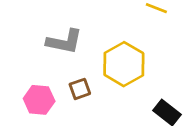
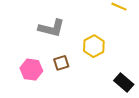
yellow hexagon: (124, 64) -> (94, 46), size x0.7

